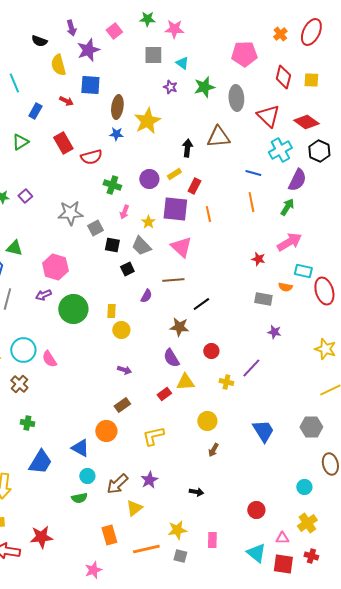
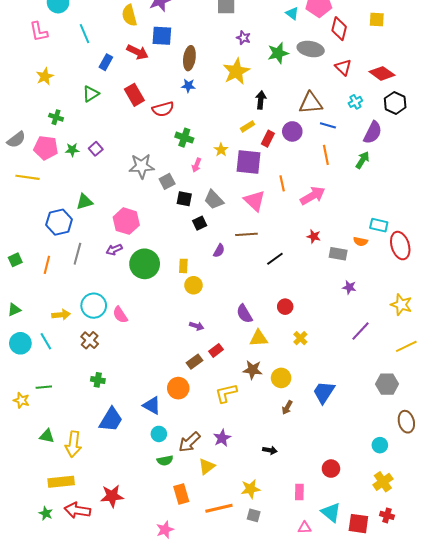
cyan triangle: (182, 63) -> (292, 13), moved
red diamond: (283, 77) -> (339, 29), moved
yellow square: (311, 80) -> (377, 19), moved
green star: (204, 87) -> (278, 53), moved
gray ellipse: (236, 98) -> (311, 49), turned -75
red arrow: (66, 101) -> (137, 52), size x1.5
red triangle: (268, 116) -> (343, 67), size x0.7
yellow star: (147, 121) -> (236, 71), moved
brown triangle: (218, 137) -> (311, 103), moved
cyan cross: (280, 150) -> (355, 102), size x0.6
purple circle: (149, 179) -> (292, 131), moved
orange line: (208, 214) -> (282, 183), moved
yellow star: (148, 222) -> (221, 150), moved
pink arrow: (289, 242) -> (313, 196), moved
green triangle: (14, 248) -> (85, 202), turned -30
red star: (258, 259) -> (314, 236), moved
brown star: (179, 327) -> (253, 370), moved
purple line: (251, 368) -> (361, 331), moved
yellow cross: (226, 382) -> (300, 338), turned 32
red rectangle: (164, 394) -> (216, 350), moved
blue trapezoid: (263, 431) -> (324, 392), moved, turned -115
green semicircle: (79, 498) -> (165, 460), moved
pink triangle: (282, 538) -> (305, 528), moved
pink rectangle: (212, 540) -> (299, 492), moved

